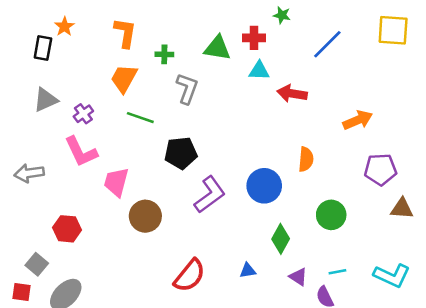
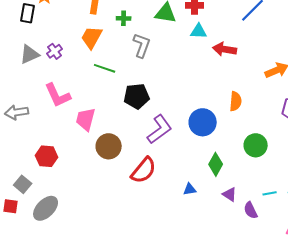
purple cross: (83, 114) -> (55, 51), moved
cyan line: (337, 272) -> (270, 193), moved
red semicircle: (190, 276) -> (144, 170), moved

